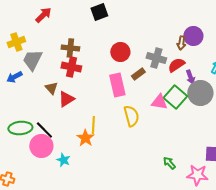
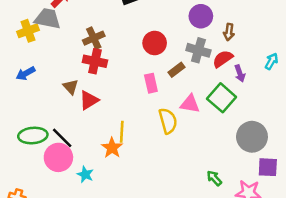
purple circle: (193, 36) -> (201, 16), moved
brown cross: (70, 48) -> (94, 38), turned -30
gray trapezoid: (32, 60) -> (47, 19), moved, turned 75
pink rectangle: (117, 85) -> (151, 83), size x0.7
gray circle: (200, 93) -> (252, 137), moved
pink triangle: (159, 102) -> (190, 104), moved

